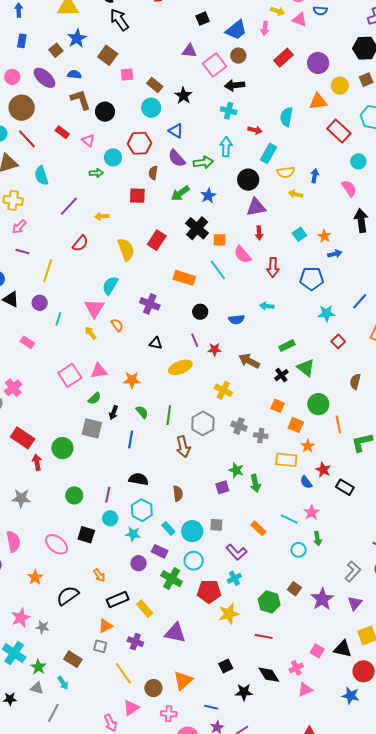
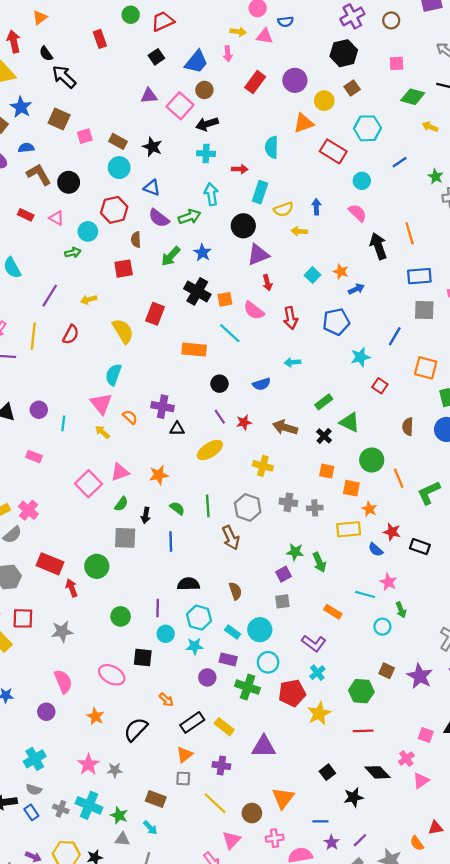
yellow line: (48, 271) -> (33, 336), moved
purple cross: (150, 304) -> (163, 407), moved
gray square: (216, 525) -> (282, 601), moved

